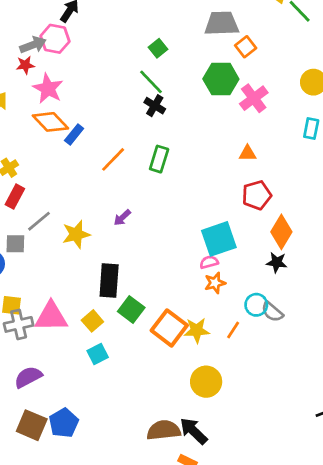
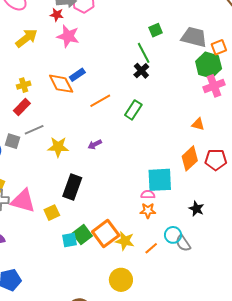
gray trapezoid: (222, 23) -> (194, 37), moved
green hexagon: (221, 79) -> (209, 65), moved
pink star: (48, 89) -> (68, 36), turned -30
orange diamond: (50, 122) -> (61, 84), moved
red pentagon: (257, 195) -> (216, 160), moved
orange diamond: (281, 232) -> (190, 158), moved
green square: (131, 310) -> (82, 235), moved
cyan square: (98, 354) -> (70, 240), moved

